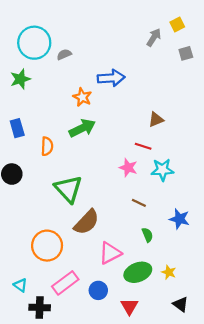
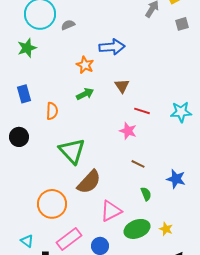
brown triangle: (156, 120) -> (122, 86), moved, turned -42
green arrow: (82, 128) -> (85, 94), size x0.7
cyan star: (162, 170) -> (181, 112), moved

